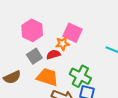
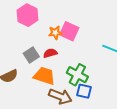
pink hexagon: (32, 30) -> (28, 15), moved
orange star: (62, 44) -> (55, 33), moved

